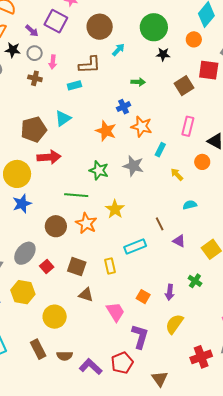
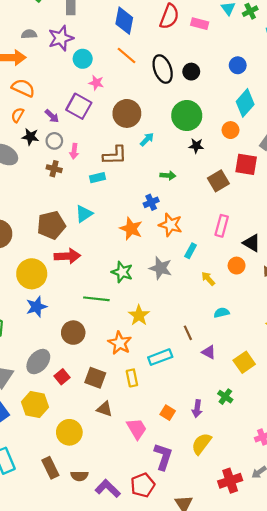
orange star: (86, 223) -> (120, 343), moved

